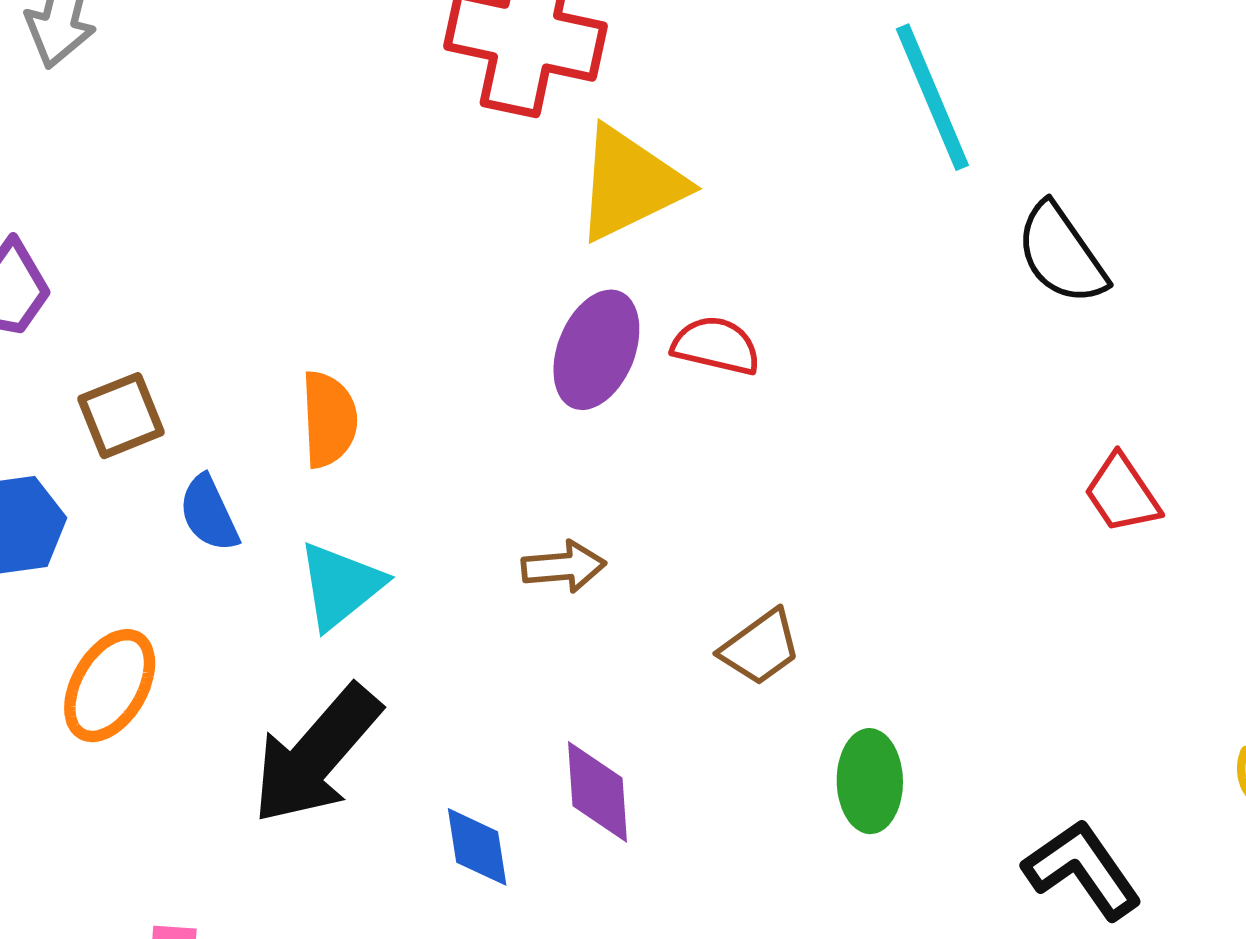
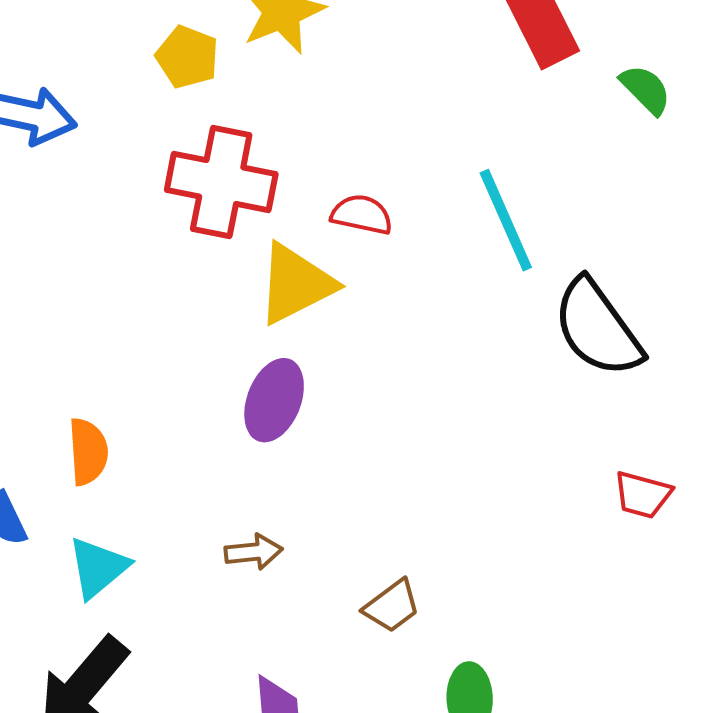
black semicircle: (1061, 254) -> (598, 328), size x1.4
red semicircle: (716, 346) -> (362, 215), moved
red trapezoid: (1122, 494) -> (643, 495), turned -40

